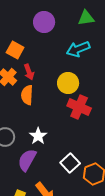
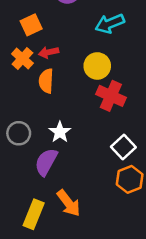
orange square: (15, 50) -> (31, 25), turned 36
red arrow: (29, 72) -> (49, 52), turned 98
white square: (70, 163) -> (123, 147), moved

